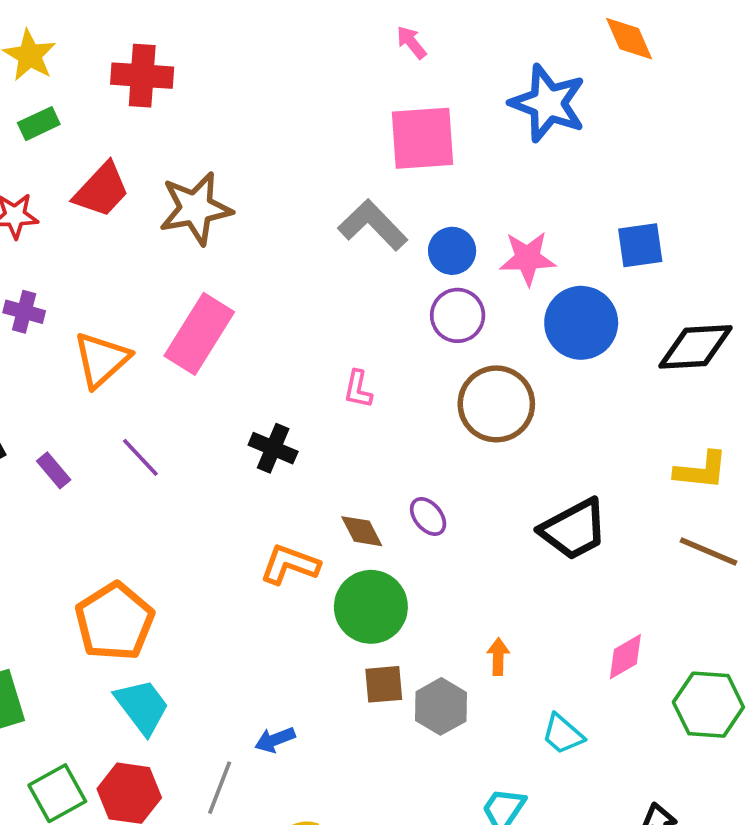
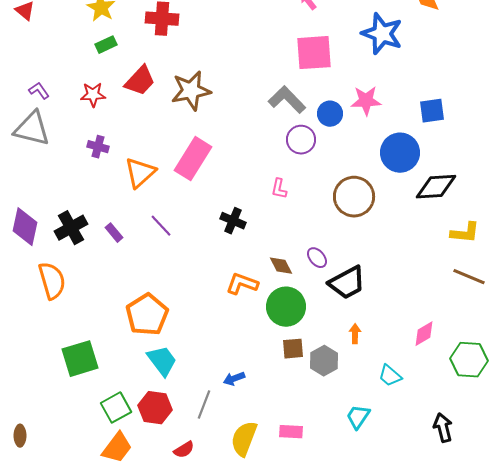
pink star: (528, 258) -> (366, 101), moved
purple circle: (458, 315) -> (301, 140), moved
black diamond: (696, 347) -> (436, 187), moved
black trapezoid: (574, 529) -> (347, 283), moved

